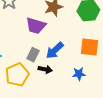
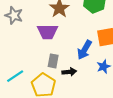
blue arrow: (55, 50) -> (84, 50), moved

